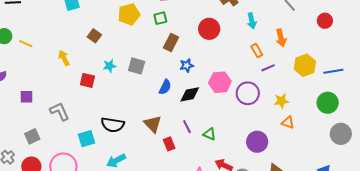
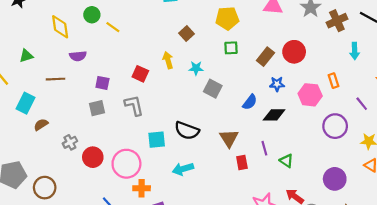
green square: (160, 18) -> (231, 48), moved
red circle: (209, 29) -> (294, 52), moved
orange rectangle: (257, 51) -> (333, 81), moved
yellow arrow: (64, 58) -> (168, 60), moved
gray square: (137, 66) -> (213, 89), moved
purple line: (268, 68) -> (362, 104), turned 64
red square: (87, 80) -> (140, 74), moved
pink hexagon: (220, 82) -> (310, 95), moved
gray square: (32, 136) -> (97, 108), moved

